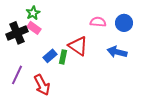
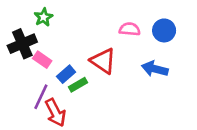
pink rectangle: (34, 28) -> (42, 60), moved
green rectangle: (63, 57) -> (78, 85), moved, turned 48
purple line: (17, 75) -> (41, 97), moved

